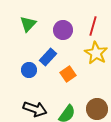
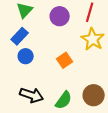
blue rectangle: (48, 57) -> (20, 36), moved

